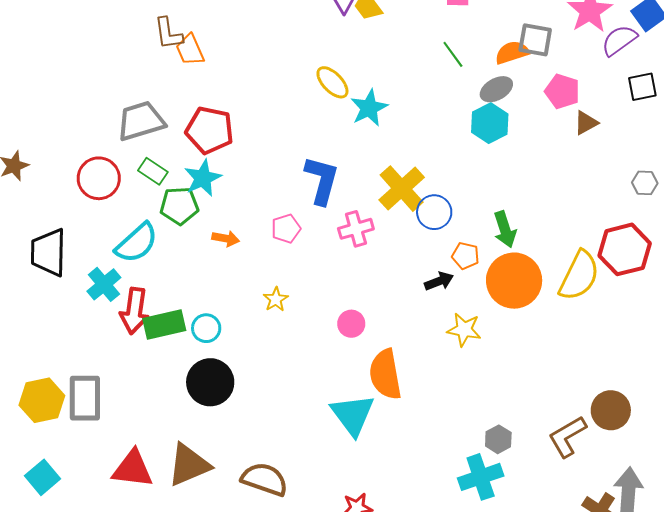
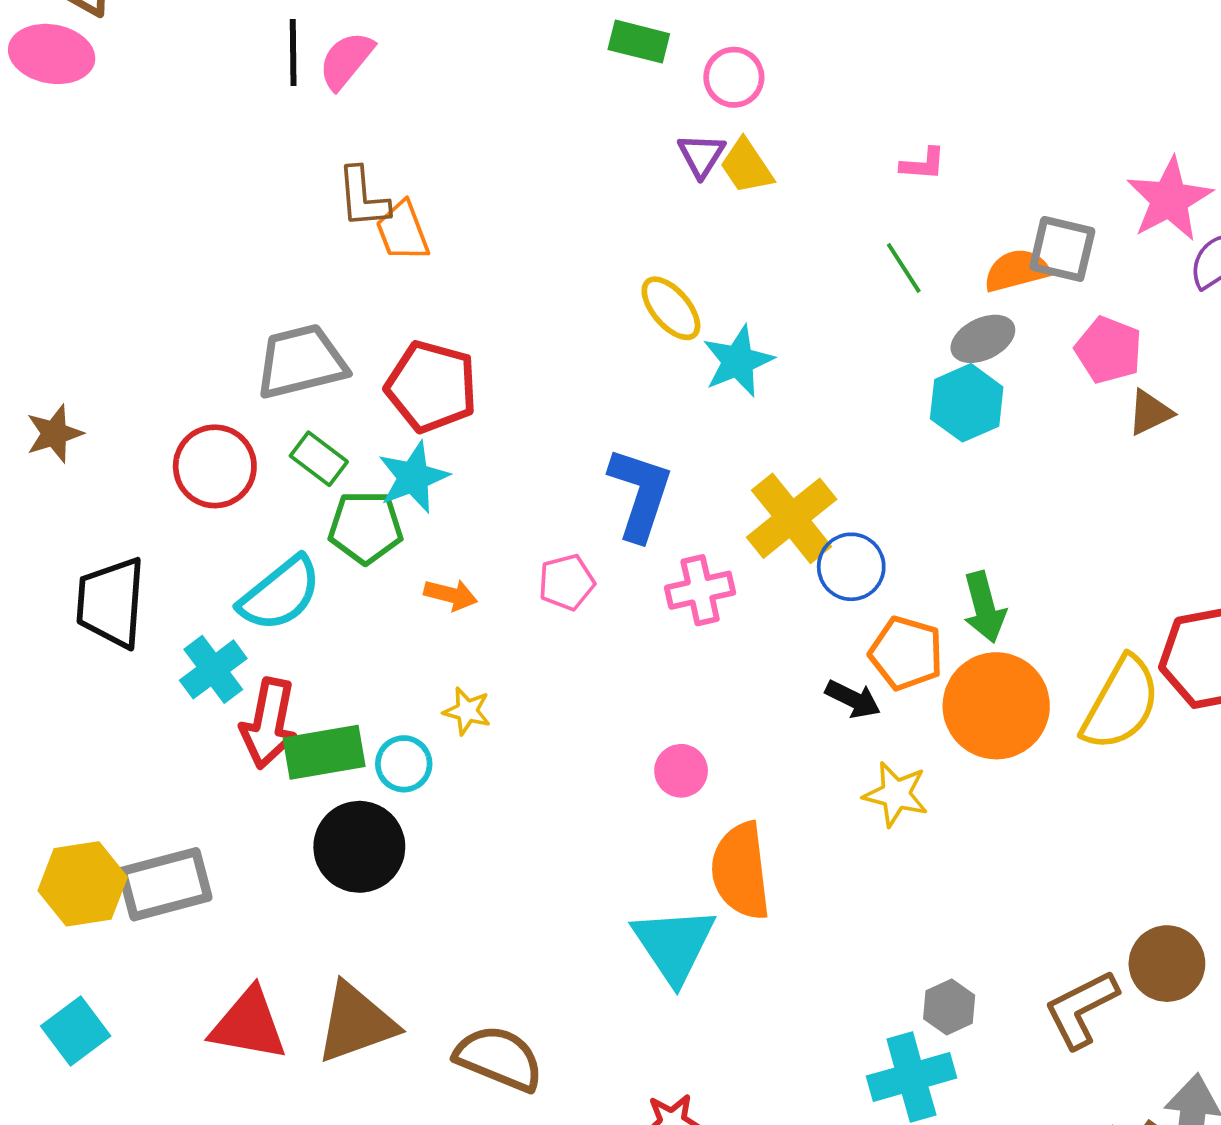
orange pentagon: (465, 256) -> (906, 653), size x1.4
black arrow: (439, 281) -> (853, 699), turned 44
yellow star: (276, 299) -> (467, 711), moved, turned -30
black circle: (210, 382) -> (359, 847), moved
gray rectangle: (85, 398) -> (165, 884), turned 72

